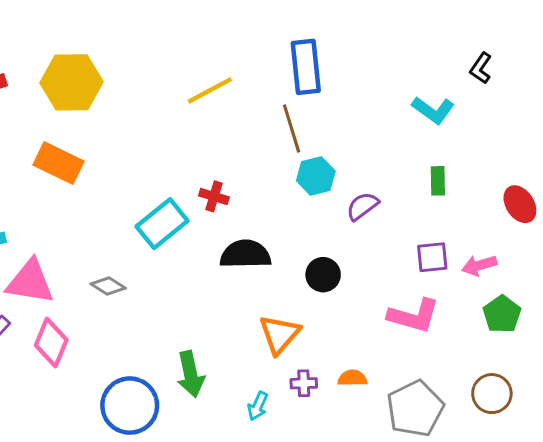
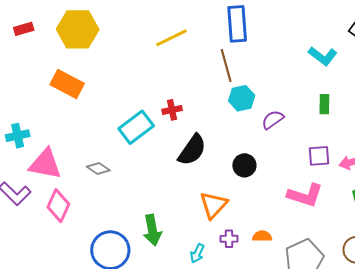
red cross: (214, 196) -> (172, 110), turned -30
black semicircle: (245, 254) -> (192, 150), turned 124

